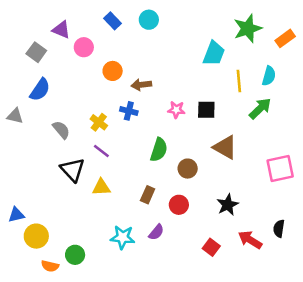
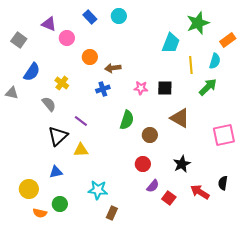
orange rectangle: (285, 38) -> (228, 40), moved
gray square: (36, 52) -> (19, 40), moved
blue cross: (129, 111) -> (103, 89), turned -32
yellow cross: (99, 122) -> (62, 83), moved
black triangle: (73, 170) -> (58, 136), turned 30
brown rectangle: (148, 195) -> (112, 213), moved
blue triangle: (16, 215) -> (56, 172), moved
purple semicircle: (156, 232) -> (153, 186), moved

